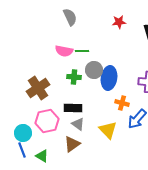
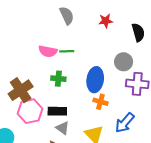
gray semicircle: (70, 17) -> (67, 16), moved
gray circle: (94, 70) -> (124, 62), moved
orange cross: (122, 103) -> (100, 102), moved
pink hexagon: (47, 121) -> (30, 111), moved

